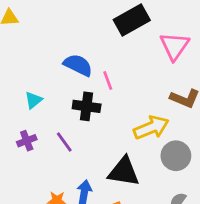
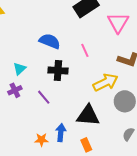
pink line: (108, 81) -> (85, 50), moved
purple cross: (27, 141) -> (15, 90), moved

